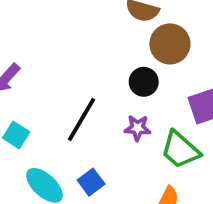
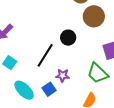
black circle: (144, 82) -> (68, 38), moved
purple star: (137, 128) -> (63, 75), moved

